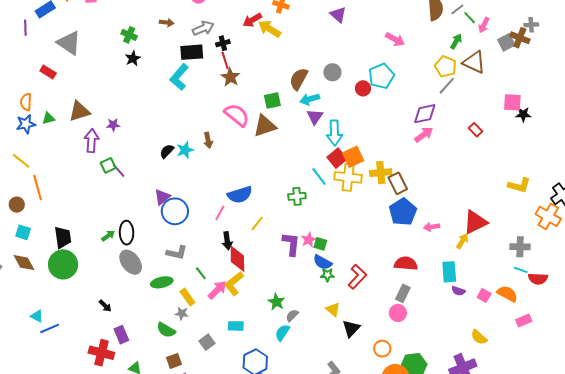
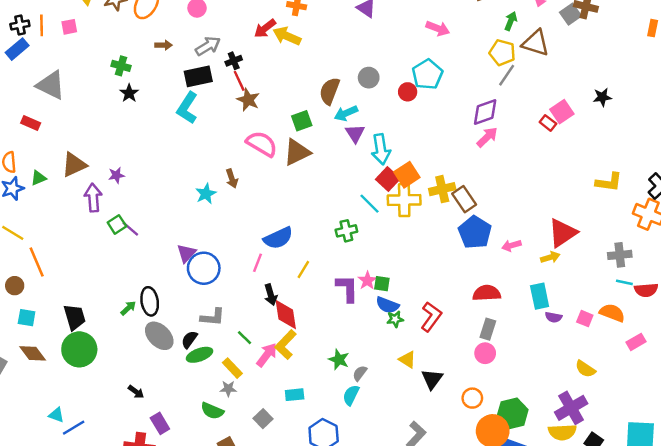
pink square: (512, 102) -> (562, 112), moved, turned -30
black semicircle: (167, 151) -> (189, 340), moved
yellow arrow: (462, 241) -> (550, 257), turned 49

